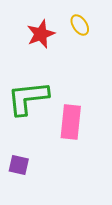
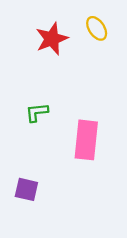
green L-shape: (28, 98) -> (37, 112), size x0.5

